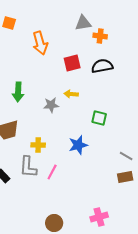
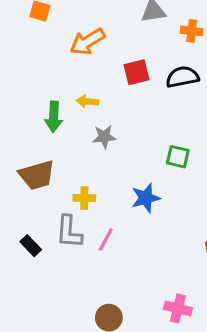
orange cross: (100, 36) -> (192, 31), moved
orange arrow: (40, 43) -> (87, 42), turned 75
yellow arrow: (71, 94) -> (87, 101), moved
pink cross: (99, 217) -> (178, 308), turned 30

